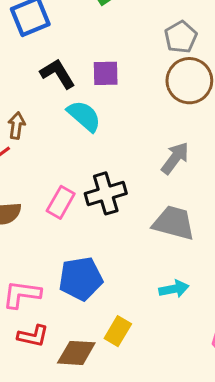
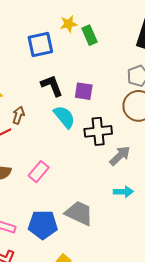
black cross: (106, 193) -> (98, 131), moved
gray trapezoid: (174, 223) -> (79, 213), moved
cyan arrow: (174, 289) -> (123, 192), moved

